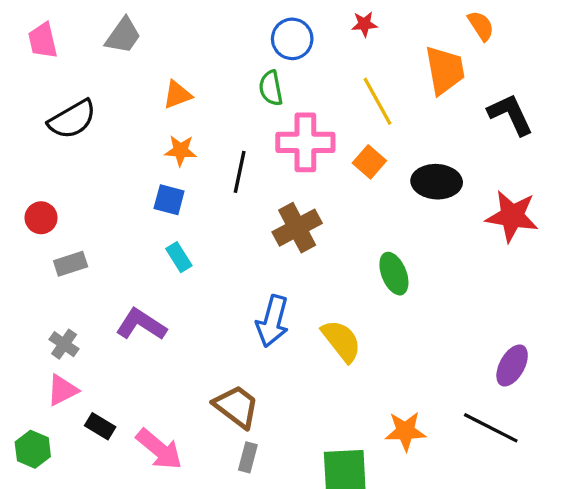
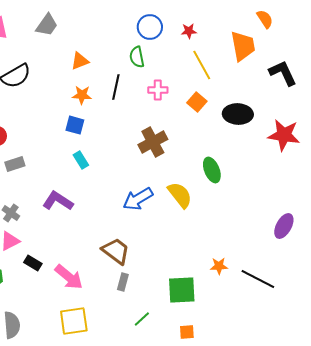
red star: (364, 24) -> (189, 31), moved
pink cross: (305, 142) -> (158, 90), size x0.6
black line: (240, 172) -> (116, 87), moved
blue arrow: (272, 321) -> (138, 199), turned 44
yellow semicircle: (341, 341) -> (180, 195), moved
black line: (491, 428) -> (258, 279), moved
orange star: (405, 431) -> (219, 266), size x0.7

